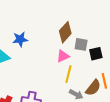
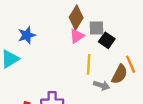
black square: (96, 54) -> (107, 40), moved, turned -32
pink triangle: (63, 56) -> (77, 36), moved

